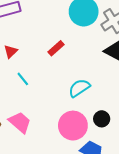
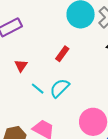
cyan semicircle: (79, 88) -> (60, 88), moved

